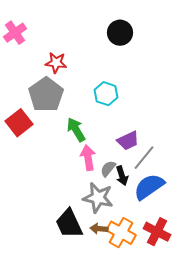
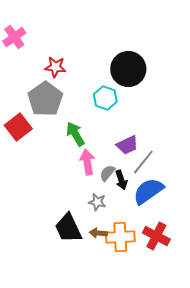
black circle: (120, 33) -> (128, 69), moved, size x1.4
gray star: (98, 198) -> (97, 202), size x0.6
orange cross: (121, 233) -> (120, 237), turned -32

